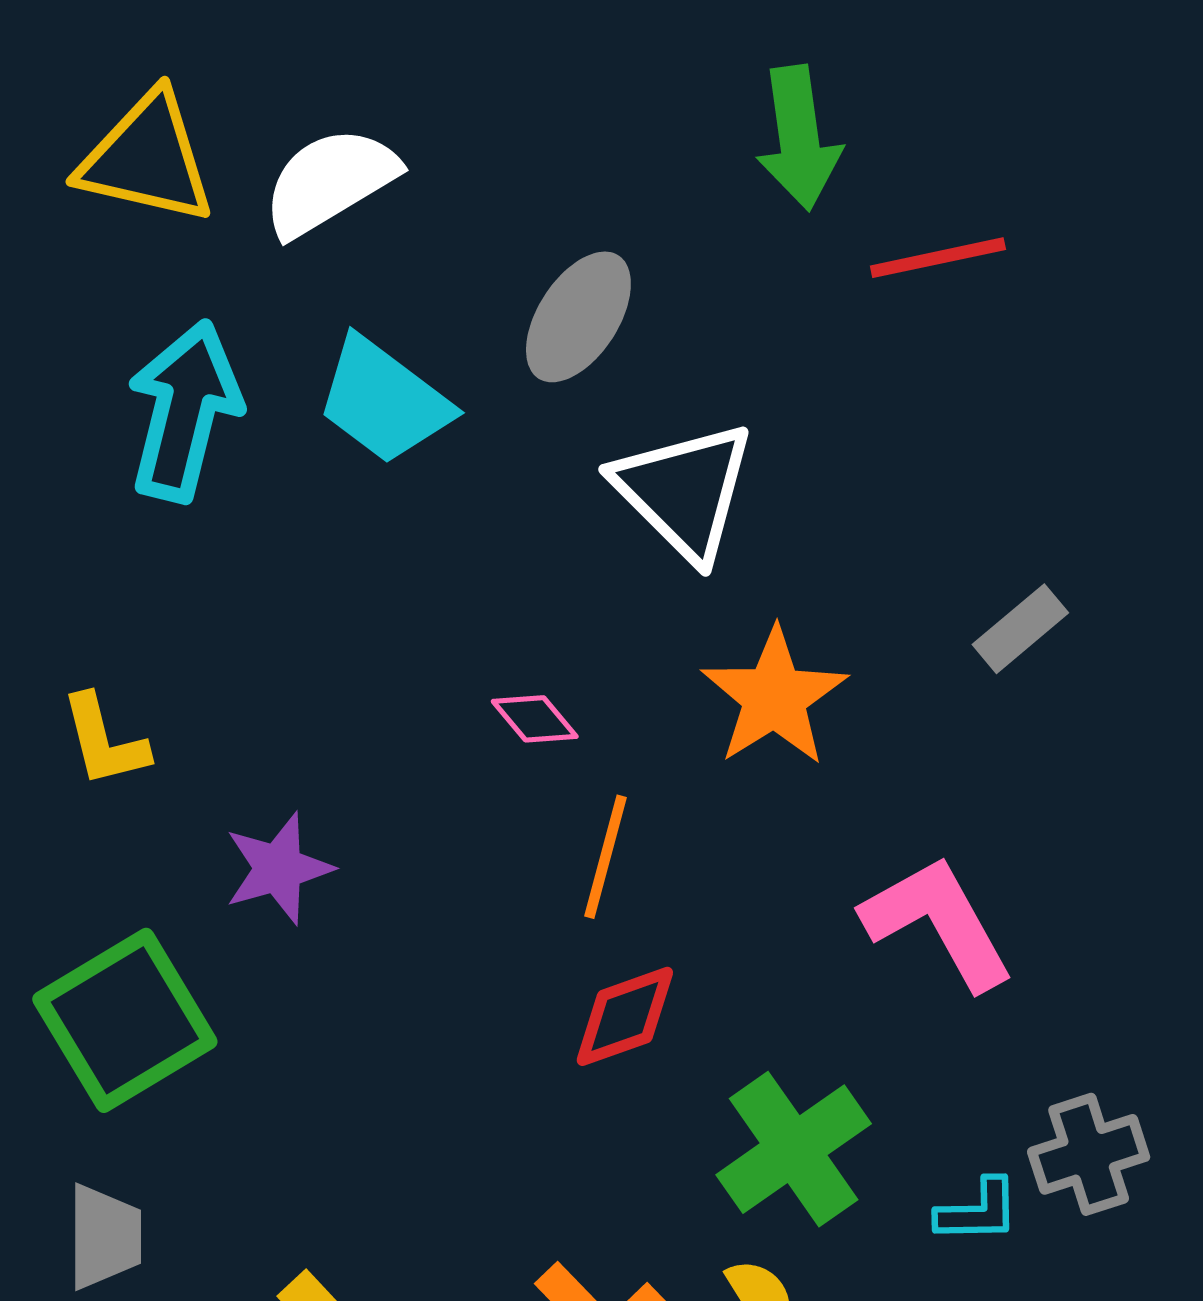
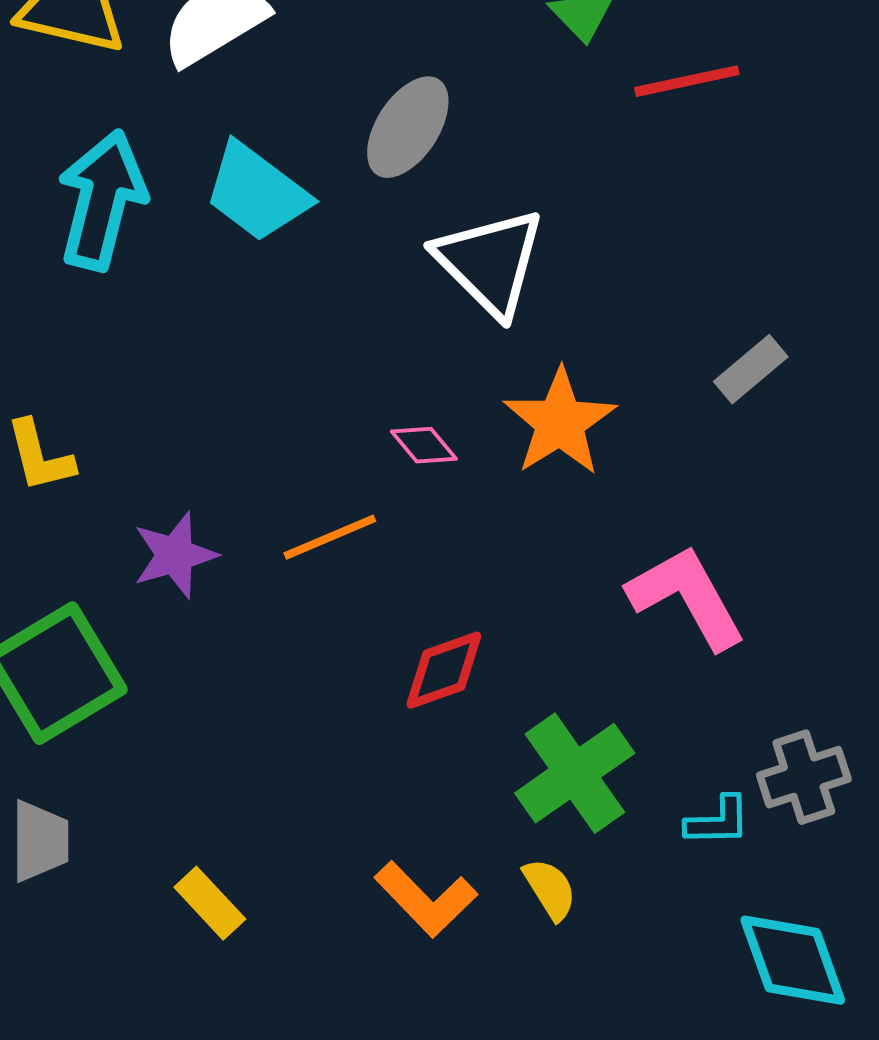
pink diamond: (535, 719) -> (424, 445), moved
orange line: (606, 857) -> (330, 537), moved, turned 52

